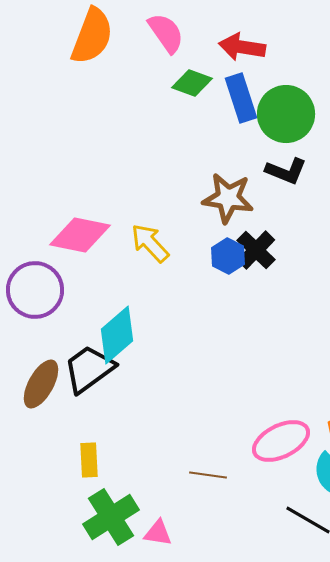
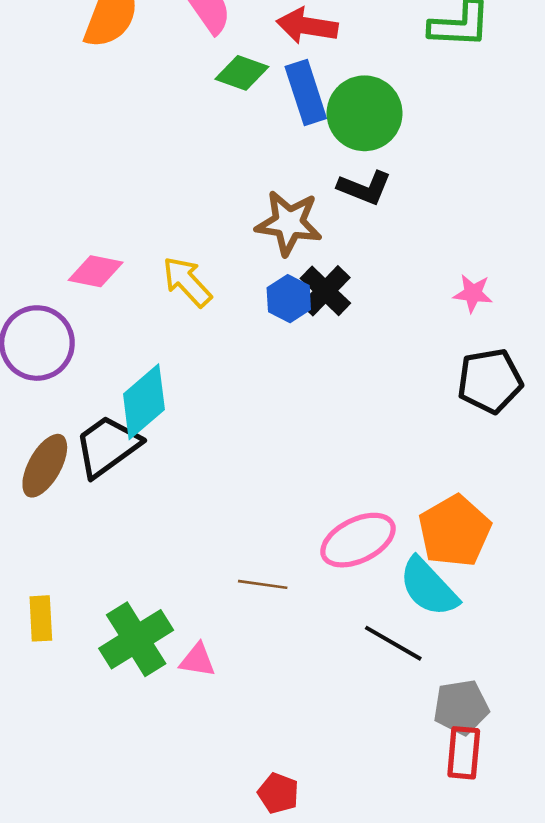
pink diamond: (80, 235) -> (96, 271), size x0.7
yellow rectangle: (89, 460) -> (41, 618), moved

